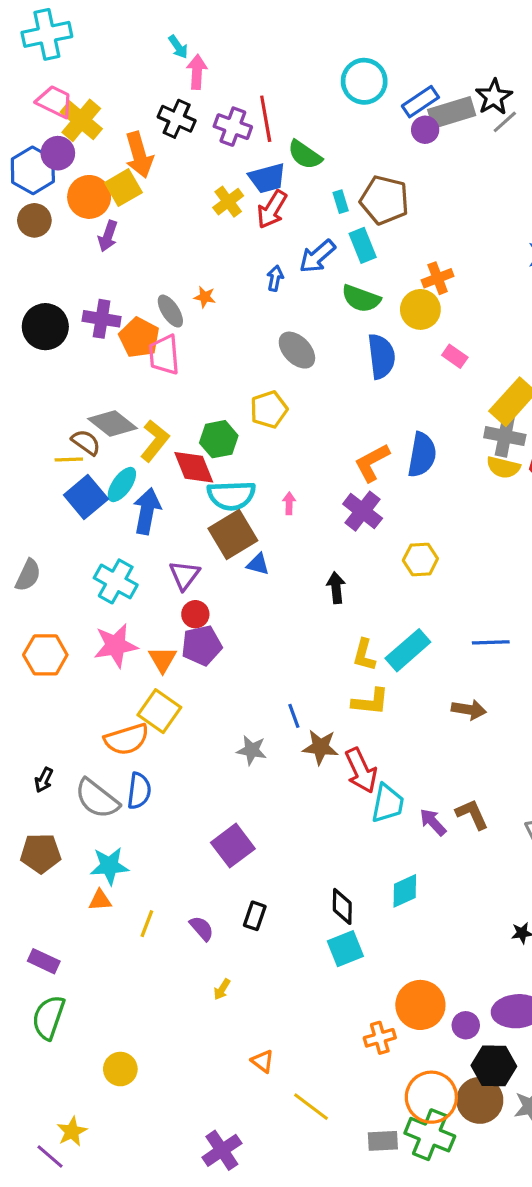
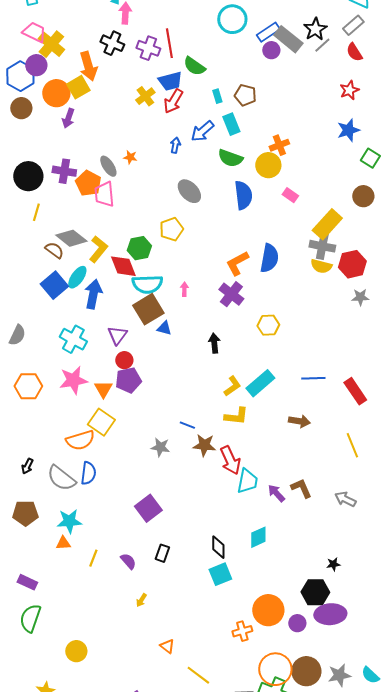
gray rectangle: (452, 113) -> (288, 39), turned 56
brown pentagon: (384, 200) -> (245, 95), size x0.7
yellow line: (69, 459) -> (36, 212), moved, turned -72
yellow L-shape: (364, 655) -> (232, 386), turned -140
blue line: (294, 716) -> (187, 425), turned -49
black hexagon: (494, 1066) -> (315, 592), moved

